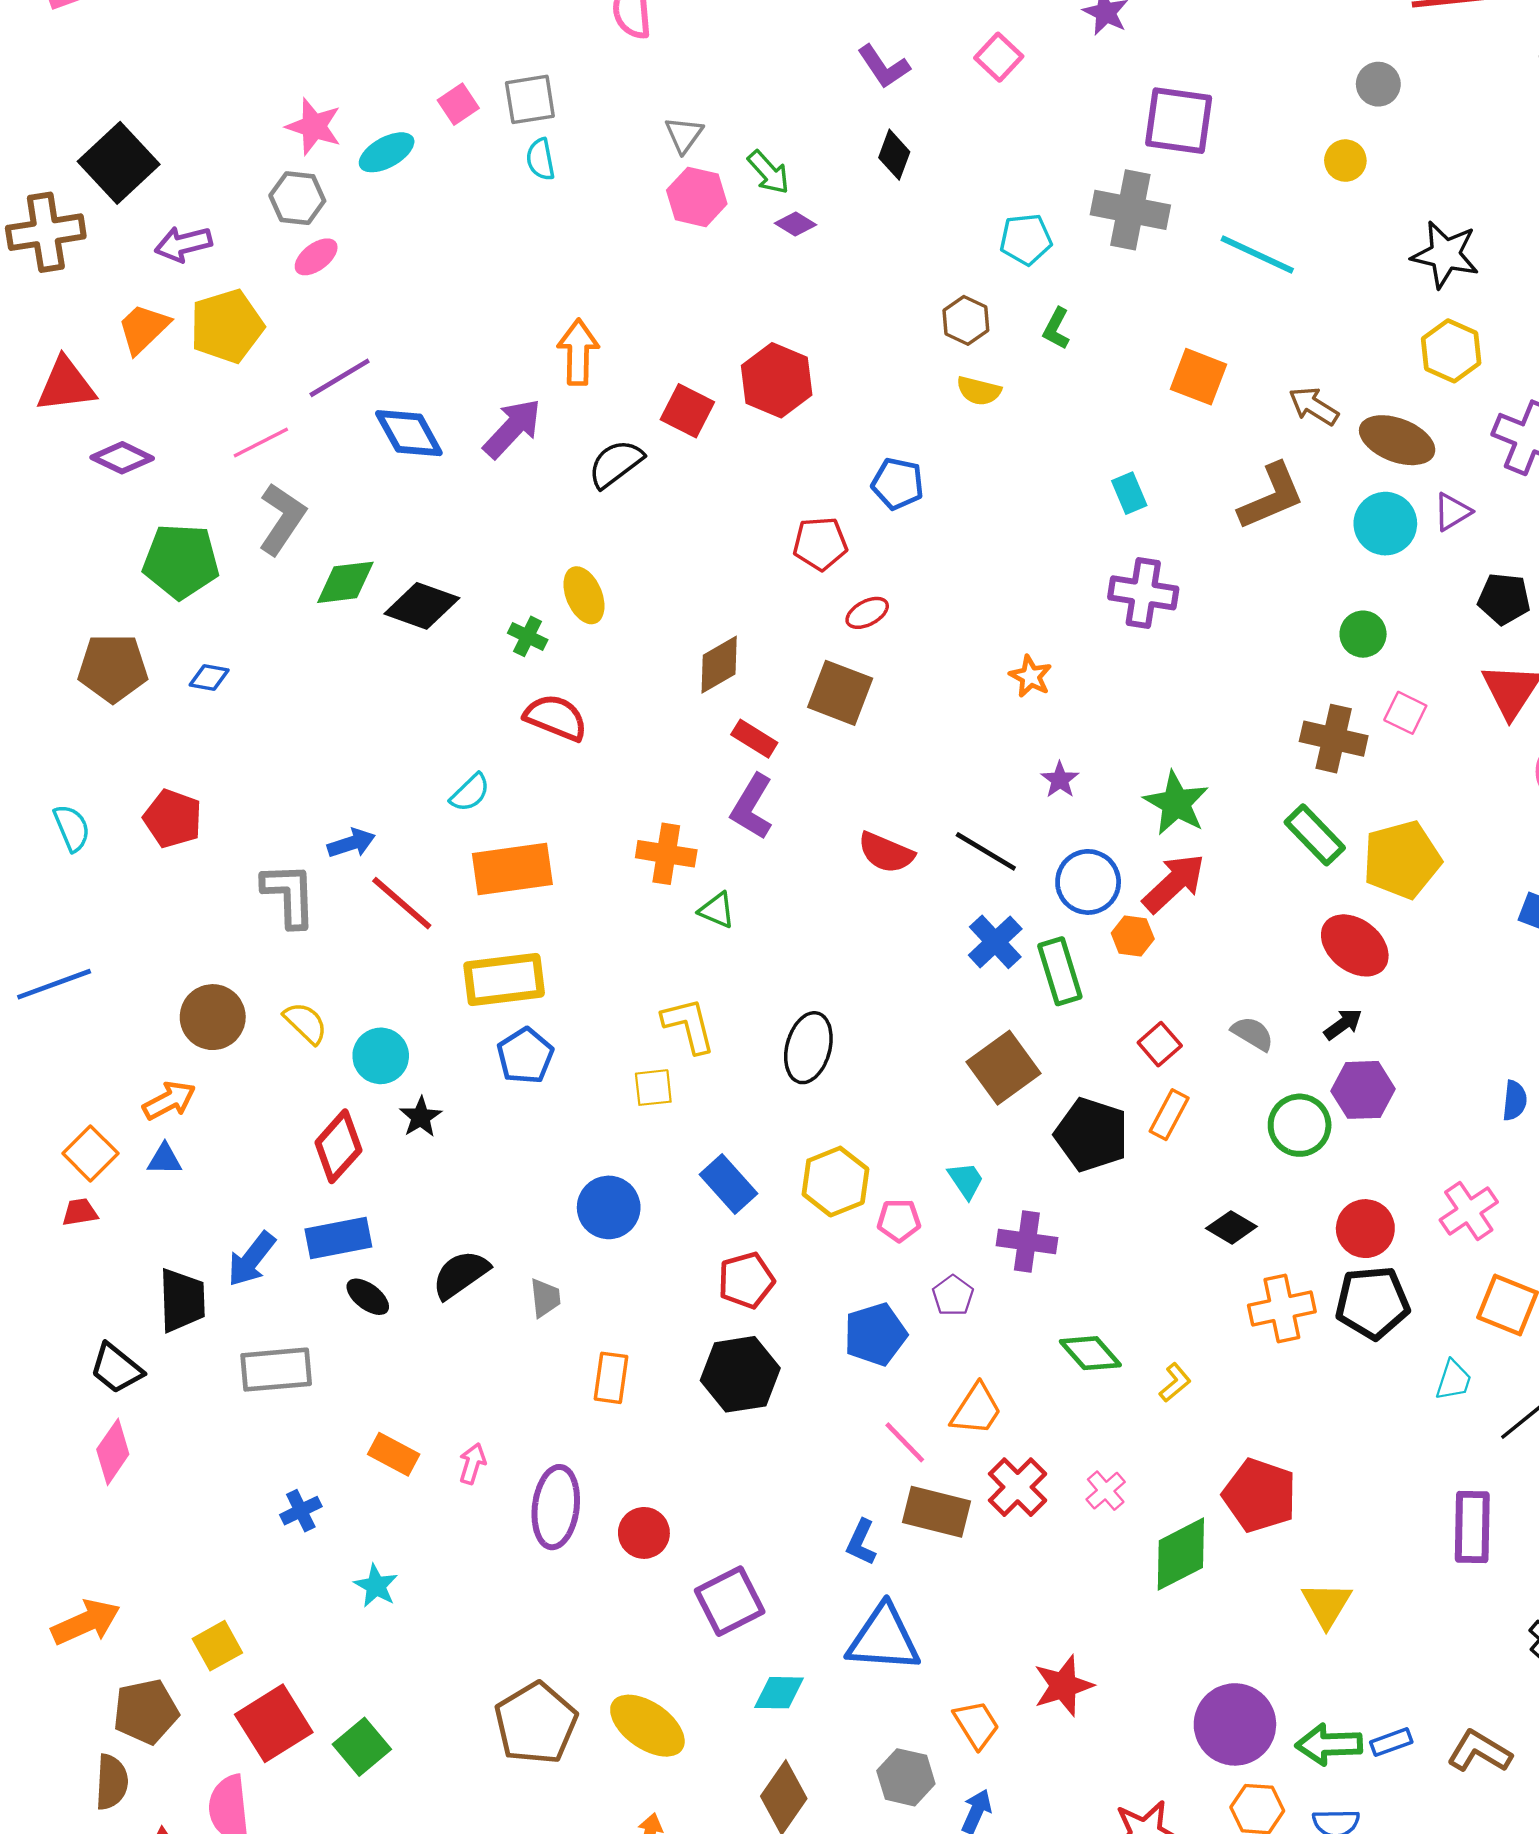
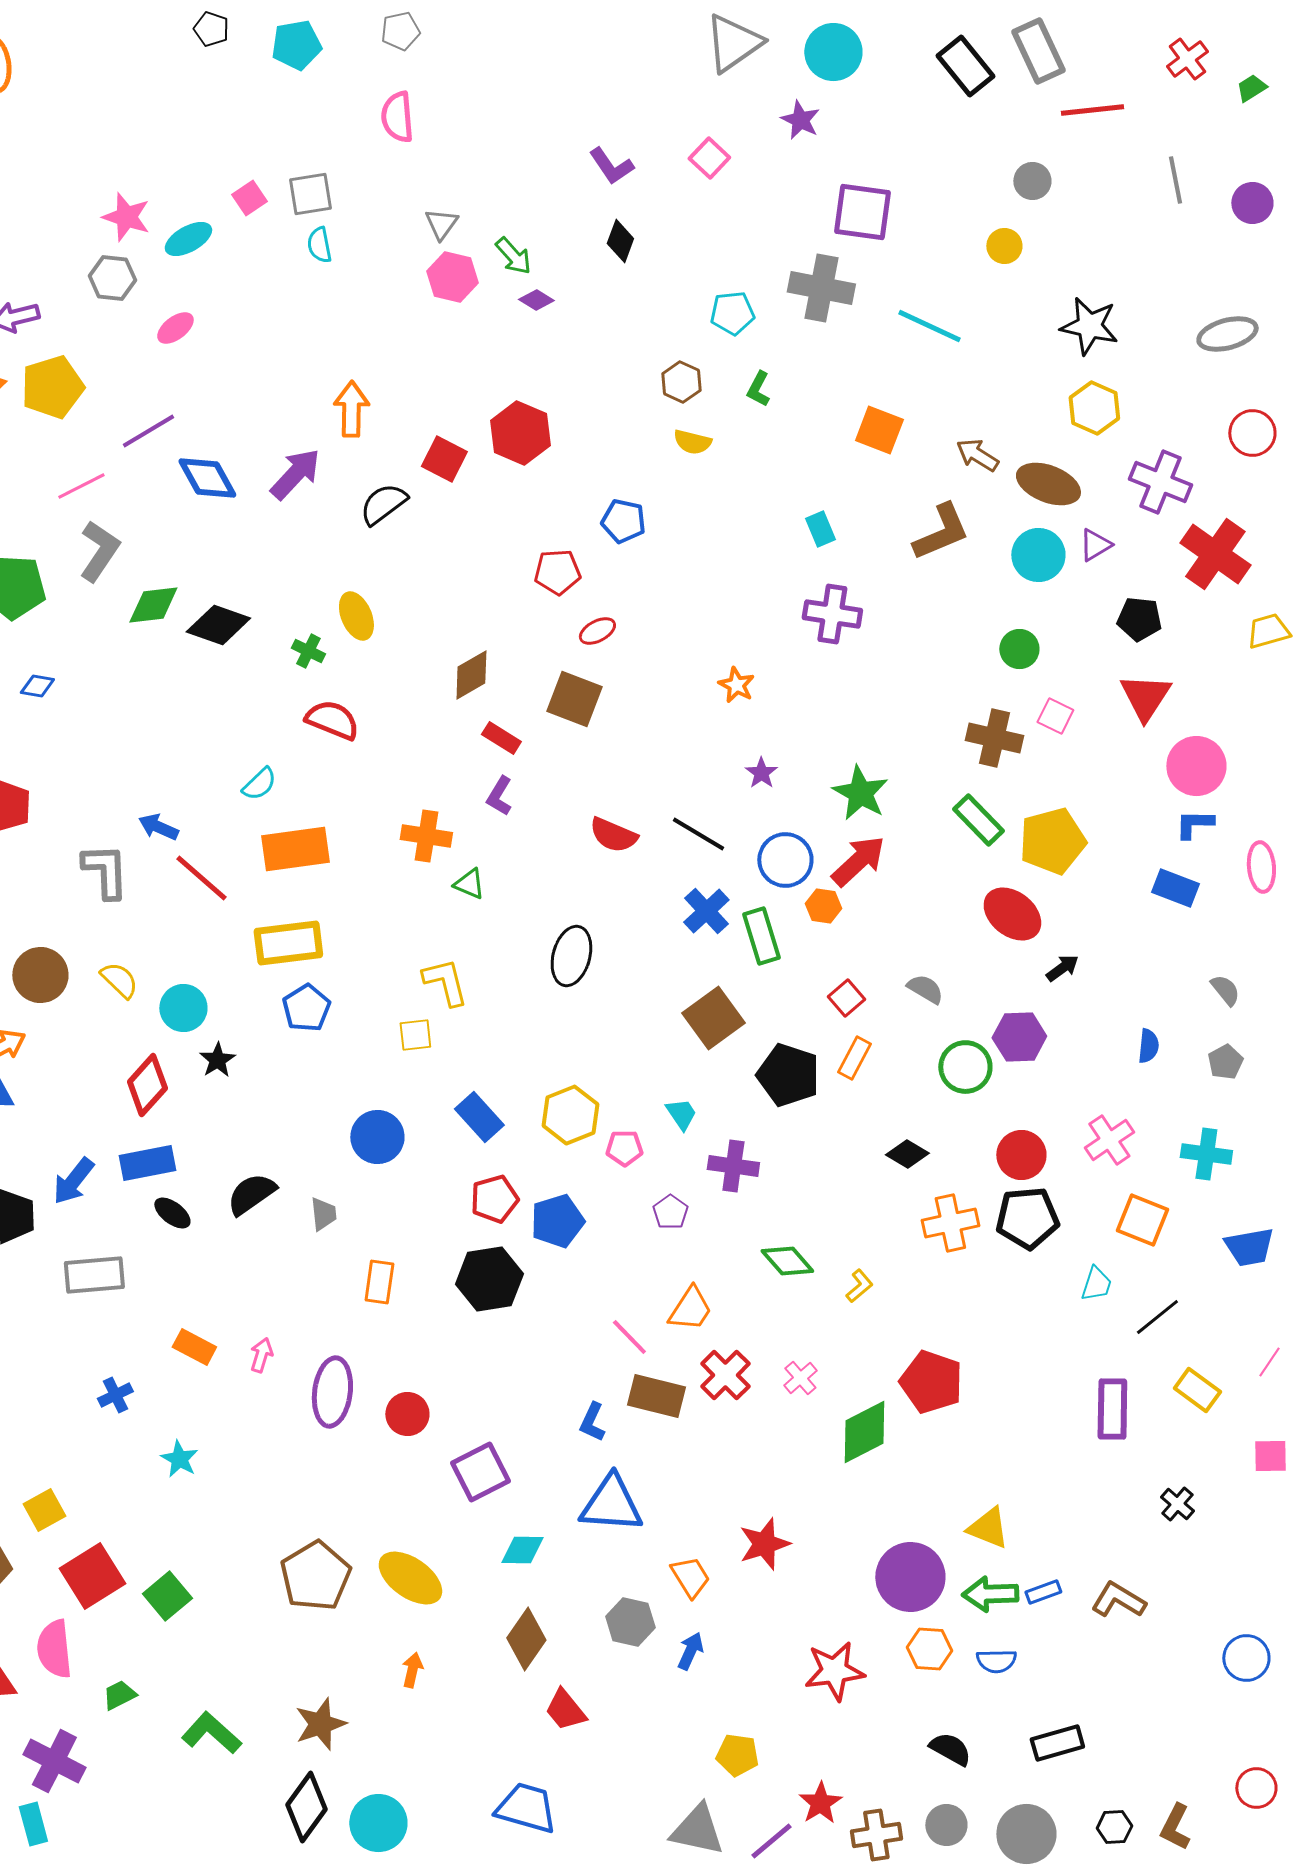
pink ellipse: (316, 257) -> (175, 328), moved
purple L-shape: (752, 807) -> (499, 796), size x0.7
blue arrow: (351, 843) -> (158, 827), turned -138
black arrow: (1343, 1024) -> (1062, 968), moved
black ellipse: (808, 1048) -> (571, 956), moved
blue pentagon: (875, 1334) -> (557, 1221), moved
yellow triangle: (1327, 1605) -> (988, 1528), moved, turned -39

